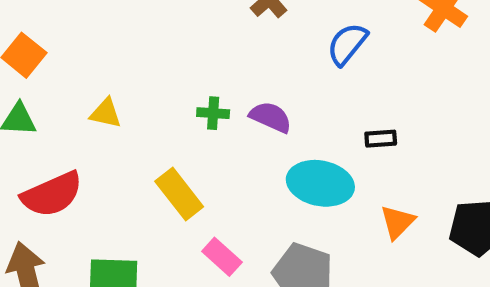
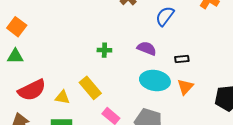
yellow triangle: (106, 113) -> (62, 97), moved
purple semicircle: (271, 117) -> (147, 48), moved
orange triangle: (397, 222) -> (185, 87), moved

